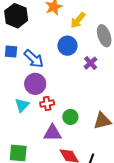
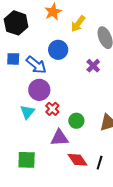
blue circle: (67, 46) -> (58, 50), moved
red cross: (47, 104) -> (52, 109), turned -32

